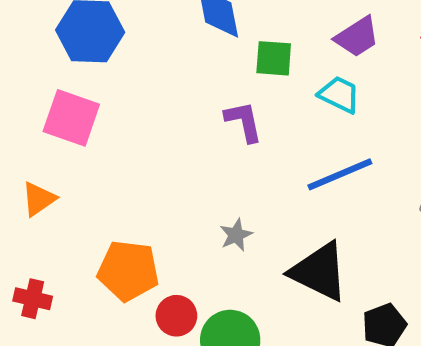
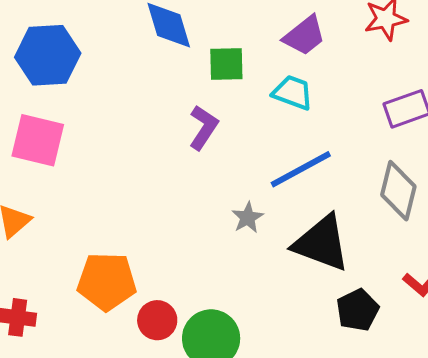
purple L-shape: (244, 122) -> (203, 128), turned 51
gray star: (236, 235) -> (248, 218), moved
black triangle: (319, 272) -> (322, 243), moved

